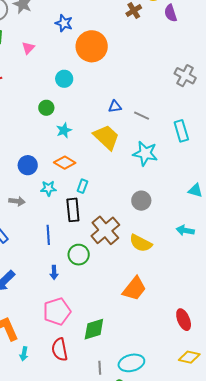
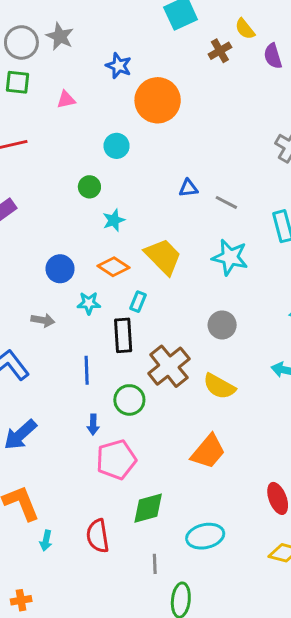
pink triangle: (28, 48) -> (66, 100), turned 32
yellow trapezoid: (106, 137) -> (163, 256), moved
pink pentagon: (57, 311) -> (116, 460), moved
cyan ellipse: (131, 363) -> (205, 536), moved

